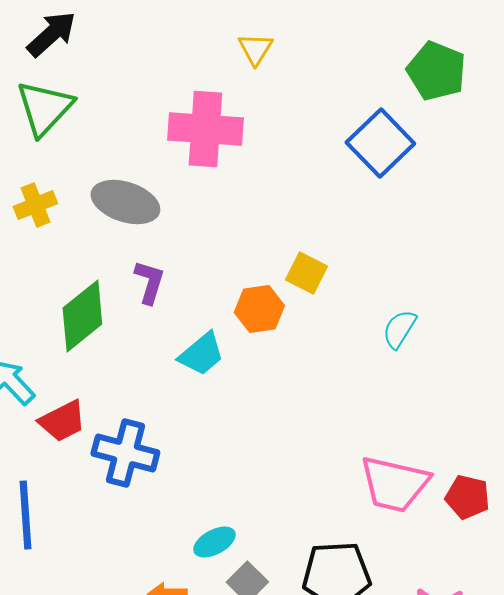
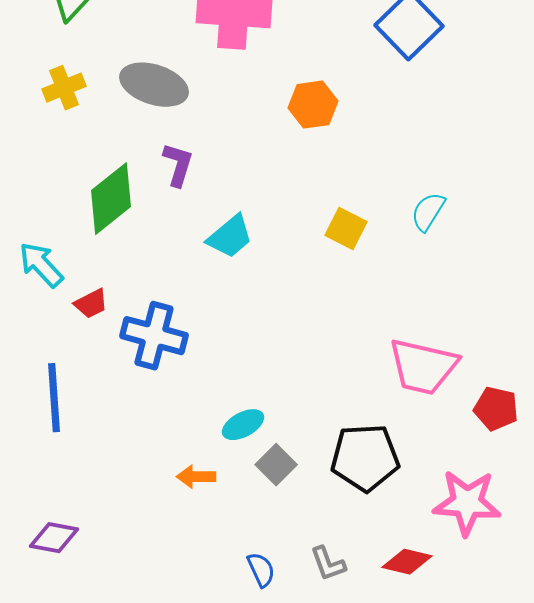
yellow square: (306, 273) -> (346, 229), moved
orange hexagon: (259, 309) -> (313, 105), moved
red trapezoid: (62, 421) -> (91, 304), size x0.7
red pentagon: (467, 497) -> (496, 409), moved

